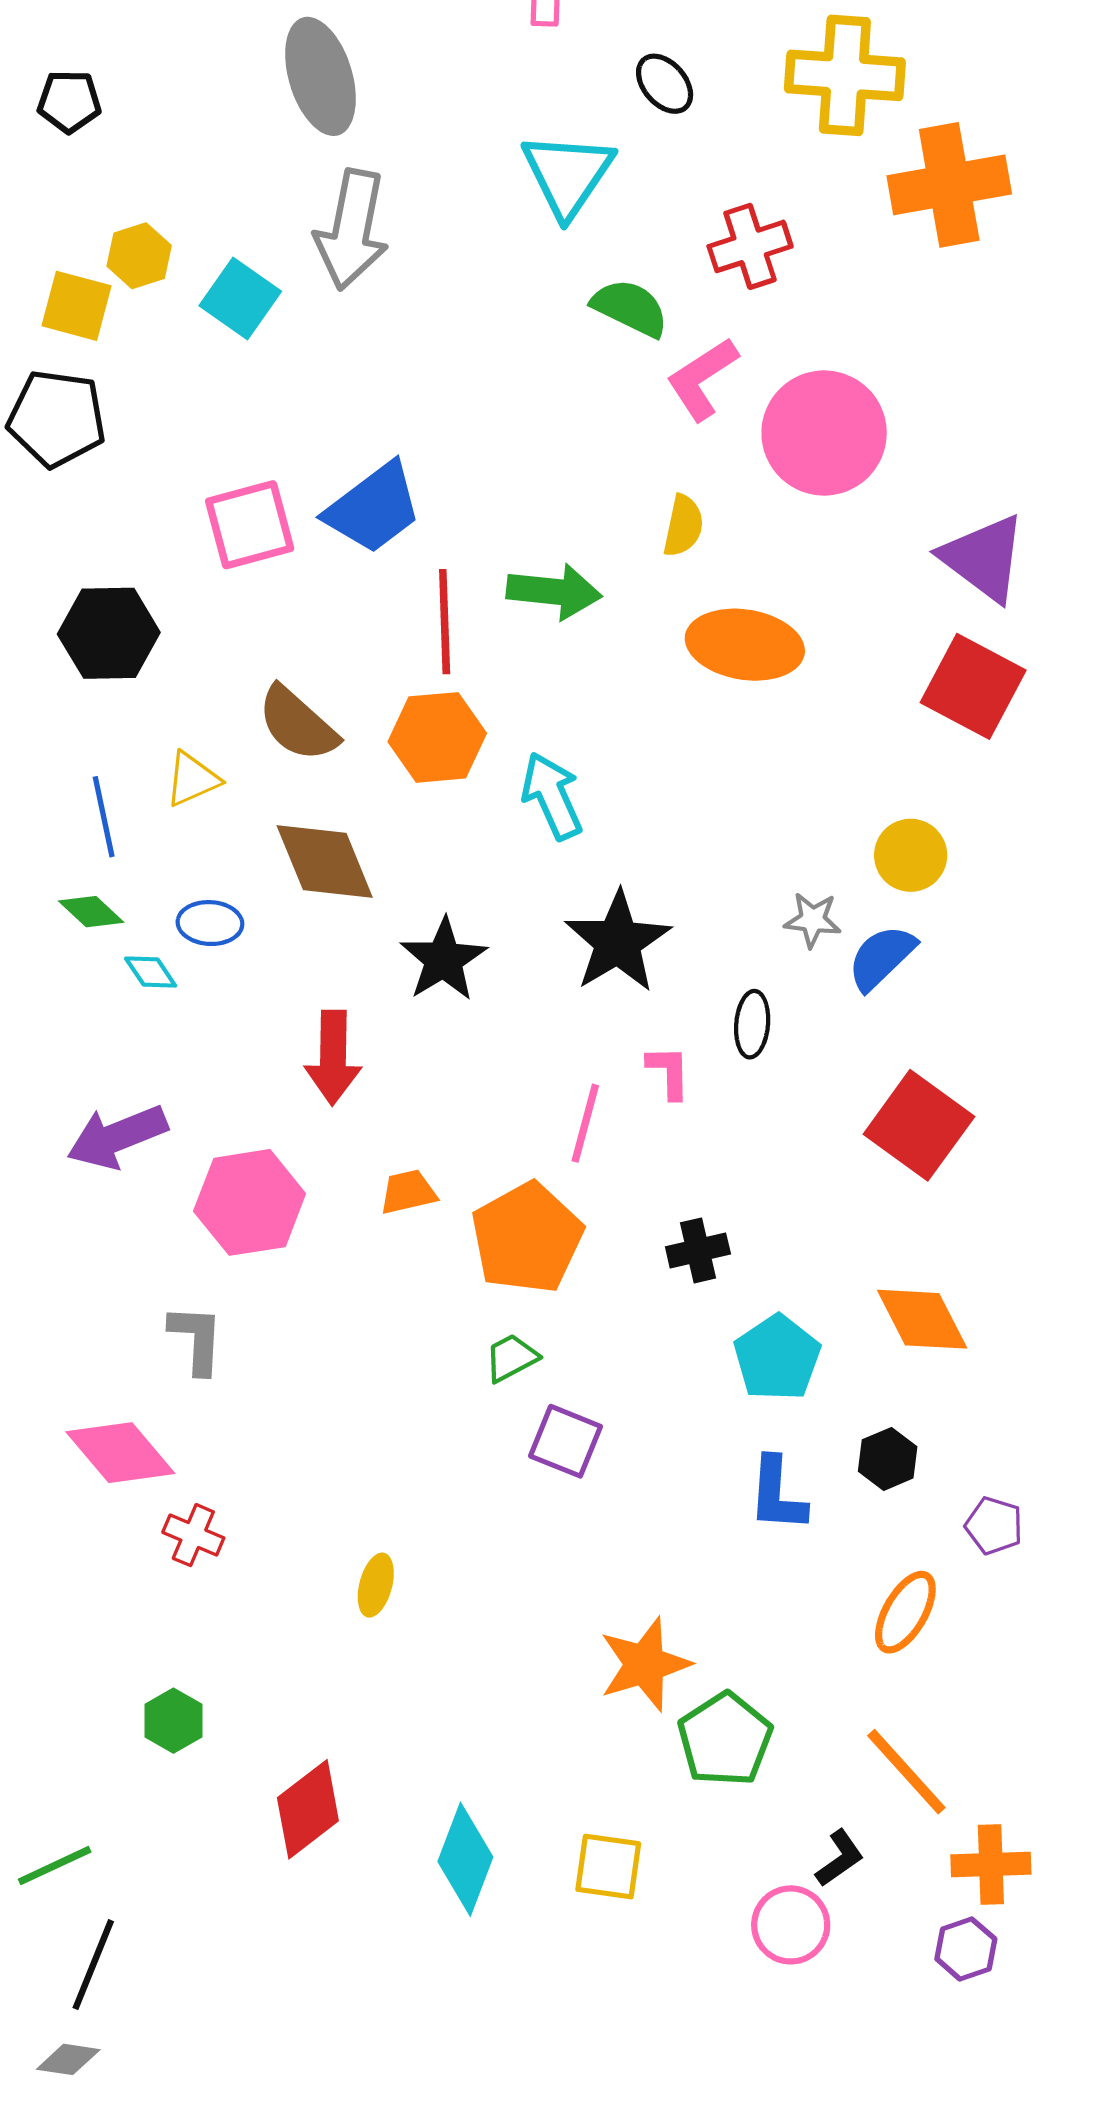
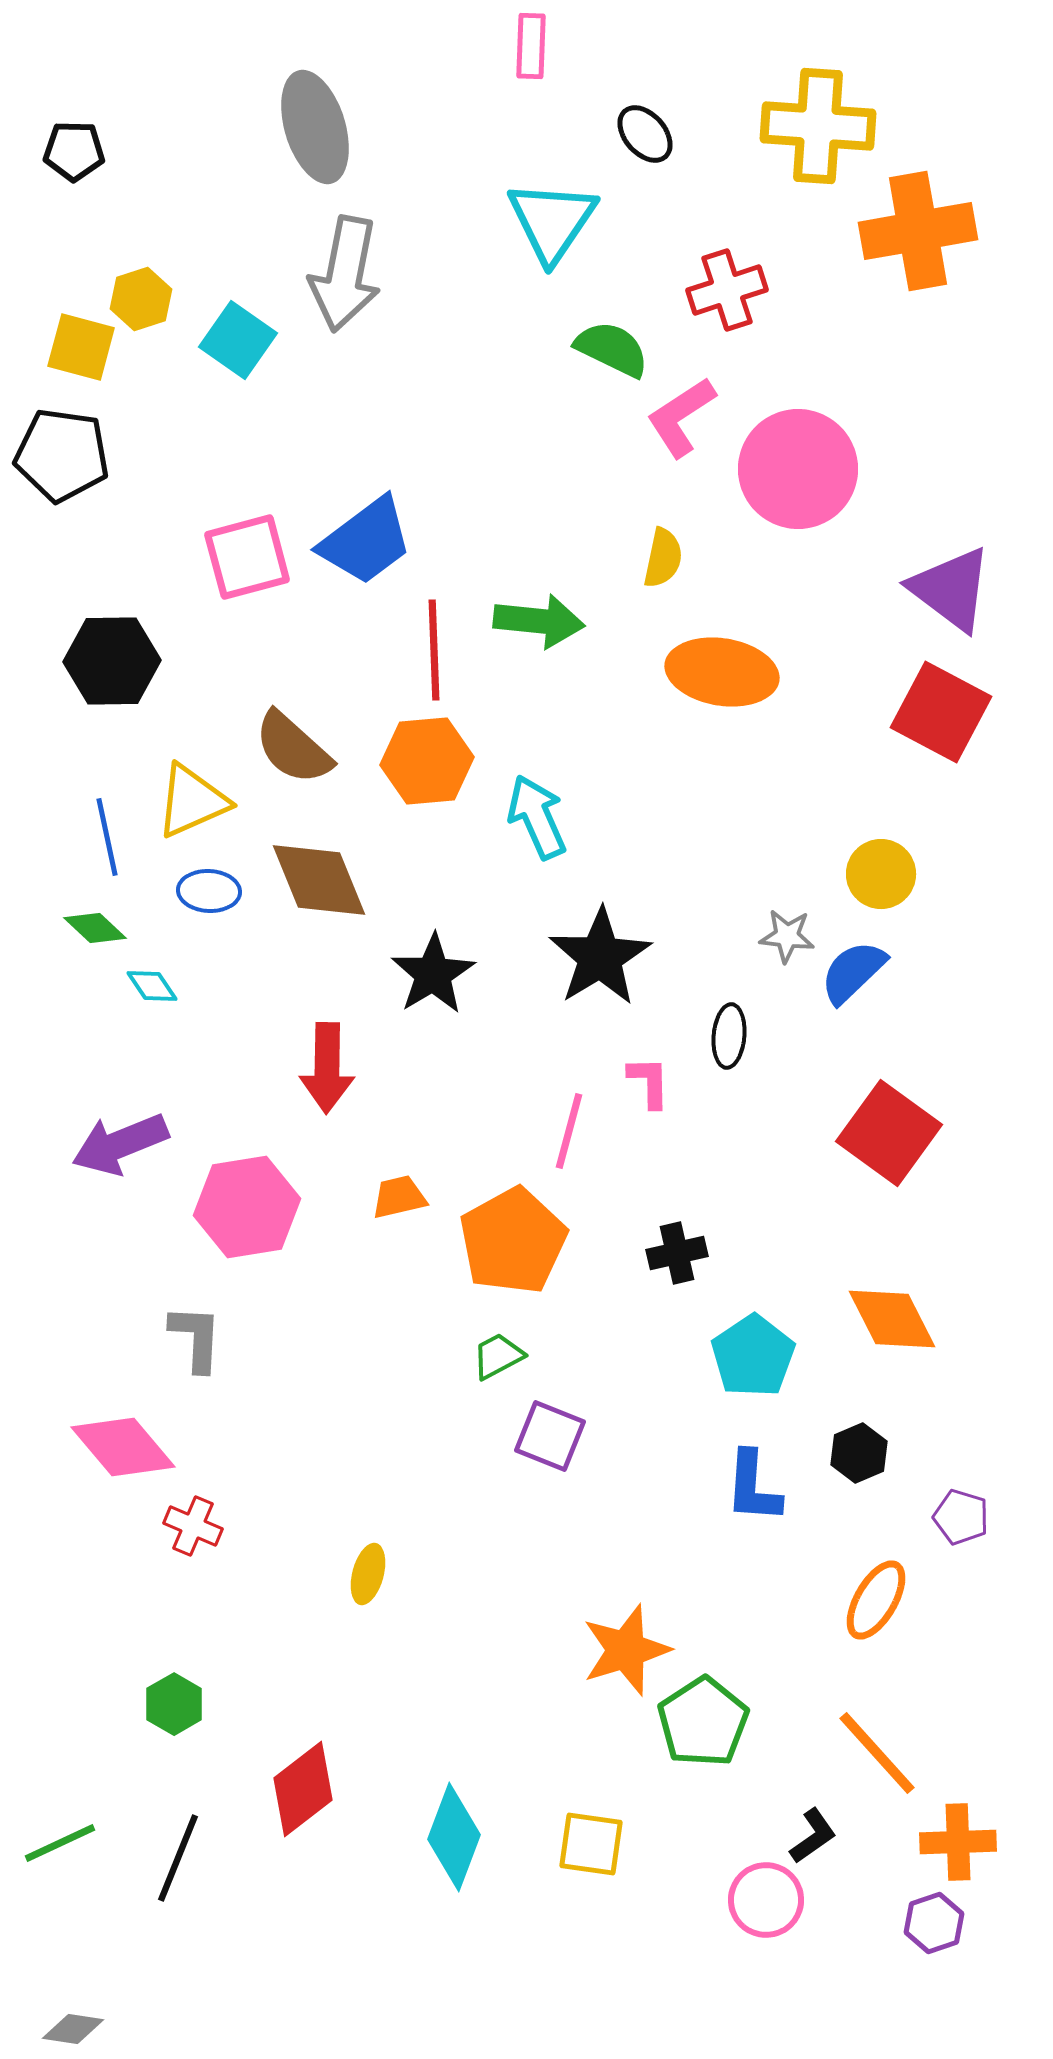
yellow triangle: (192, 779) -> (192, 801), size x1.4
blue ellipse: (210, 923) -> (209, 891), moved
black line: (93, 1965) -> (178, 1858), moved

